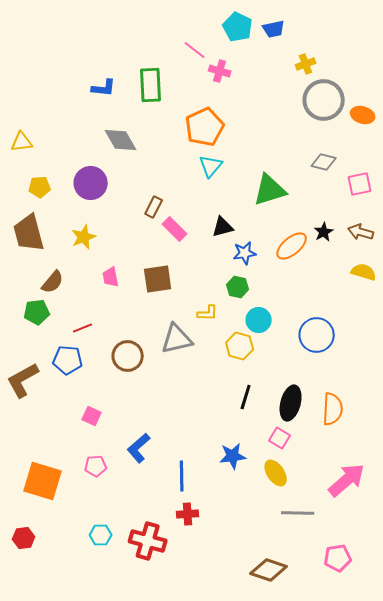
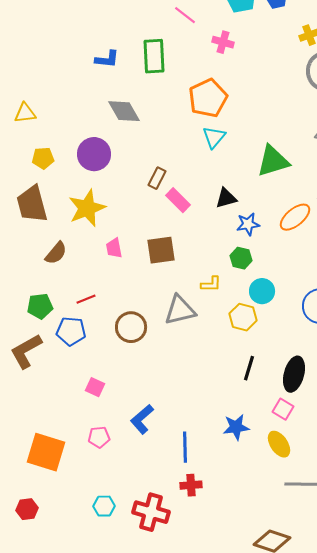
pink line: (195, 50) -> (185, 15), moved
yellow star: (84, 237) -> (87, 208), size x1.5
green pentagon: (37, 312) -> (40, 306), moved

